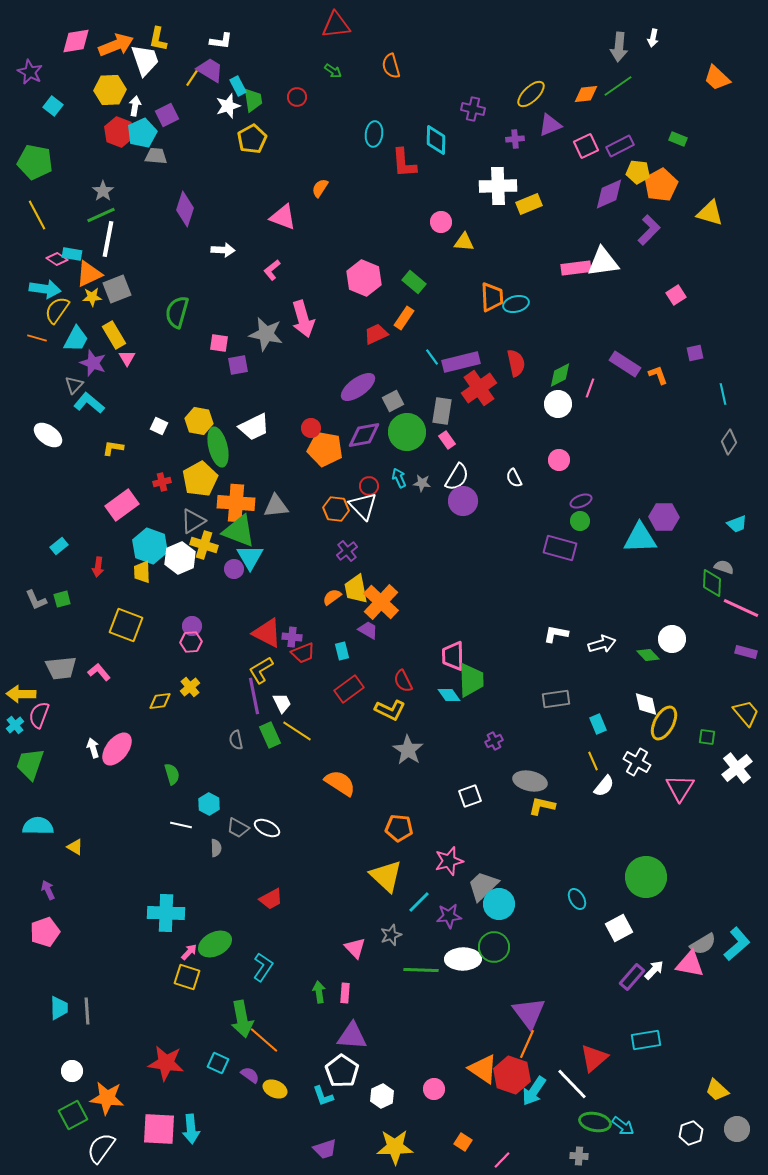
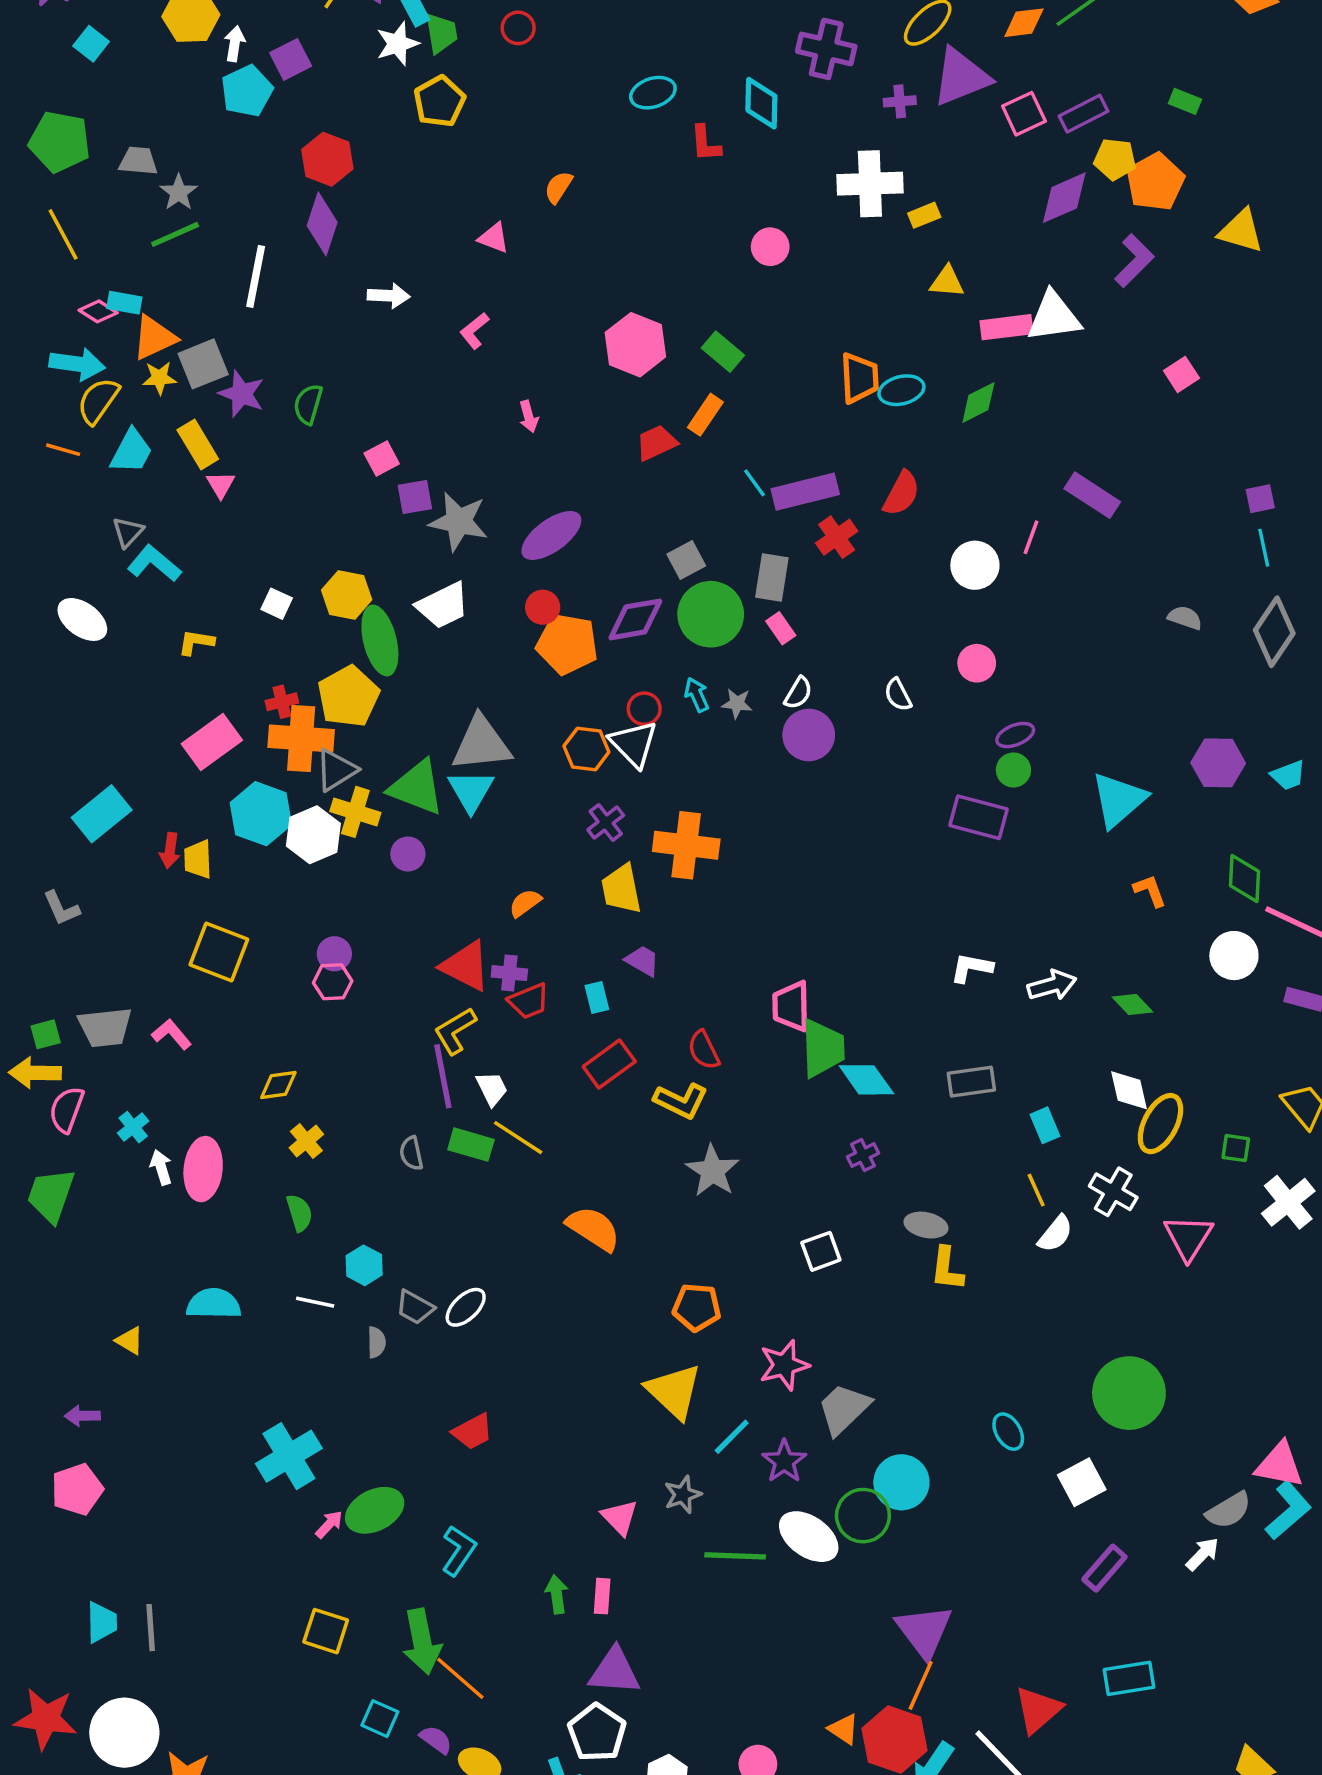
purple cross: (473, 109) -> (826, 49), size x1.4
purple triangle: (550, 125) -> (961, 77), size x1.5
red hexagon: (119, 132) -> (327, 159), moved
cyan ellipse: (374, 134) -> (653, 93), turned 65
gray trapezoid: (156, 156) -> (138, 161), moved
red L-shape: (404, 163) -> (705, 143), size x0.7
yellow rectangle: (529, 204) -> (924, 215), size x0.7
pink triangle: (283, 217) -> (494, 238), size x0.7
white line: (108, 239) -> (256, 276), moved
yellow triangle: (464, 242) -> (947, 282), moved
green semicircle: (177, 312) -> (308, 404), size x0.7
pink arrow: (303, 319) -> (529, 416), size x0.5
gray star: (266, 334) -> (459, 521), moved
pink square: (219, 343) -> (382, 458), turned -36
purple square: (695, 353) -> (1260, 499), moved
purple star: (93, 363) -> (242, 394), moved
red semicircle: (516, 363) -> (901, 493), turned 40
green diamond: (560, 375) -> (978, 402), moved
orange L-shape: (658, 375) -> (1150, 891), moved
purple ellipse: (358, 387) -> (551, 535), moved
red cross: (479, 388) -> (837, 537), size x0.7
gray diamond: (729, 442) -> (1274, 632), size x1.5
white semicircle: (457, 477) -> (798, 693), size x0.7
orange cross: (236, 503) -> (301, 738), moved
gray triangle: (276, 506) -> (481, 744), size x1.4
purple hexagon: (664, 517) -> (1218, 763), moved
cyan triangle: (640, 538) -> (1118, 800), turned -39
cyan rectangle: (59, 546) -> (102, 814), size x1.8
cyan triangle: (250, 557) -> (471, 791), moved
gray semicircle: (724, 567) -> (1185, 618), moved
yellow trapezoid: (142, 572) -> (198, 859), moved
orange semicircle: (332, 597) -> (525, 903), moved
green square: (62, 599) -> (46, 1034), moved
orange cross: (381, 602) -> (686, 845), moved, turned -36
white circle: (672, 639) -> (1234, 956), moved
yellow cross: (190, 687) -> (306, 1141), moved
cyan diamond: (449, 695) -> (866, 1080), moved, size x1.4
cyan cross: (15, 725) -> (133, 1127), moved
green rectangle: (270, 735) -> (471, 1145), turned -50
pink ellipse: (117, 749) -> (203, 1169), turned -32
gray ellipse: (530, 781) -> (926, 1225), size x0.7
yellow L-shape: (542, 806) -> (947, 1269), turned -96
cyan semicircle: (38, 826) -> (214, 1304), moved
white ellipse: (267, 828) -> (466, 1307), turned -70
purple arrow: (48, 890) -> (82, 1416), turned -66
cyan circle: (499, 904) -> (901, 1482), moved
cyan cross: (166, 913) -> (289, 1456), turned -33
purple star: (449, 916) -> (784, 1461), turned -30
white ellipse: (463, 959) -> (809, 1537), turned 36
pink triangle: (690, 964) -> (1279, 1465), moved
white arrow: (654, 970) -> (1202, 1554), moved
yellow square: (187, 977) -> (326, 1631), moved
red star: (166, 1063) -> (46, 1719), moved
orange triangle: (483, 1069) -> (844, 1729), size x0.6
white circle: (72, 1071) -> (124, 1733), size x1.8

